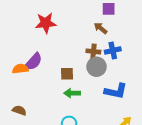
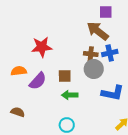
red star: (46, 23) -> (42, 47), moved
brown arrow: (101, 28) -> (98, 31), size x1.6
purple semicircle: (34, 62) -> (38, 81), moved

